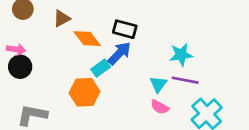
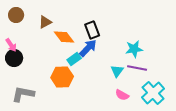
black rectangle: (125, 29) -> (92, 30), turned 54
pink arrow: (16, 49) -> (11, 45), turned 48
pink semicircle: (160, 107) -> (122, 95), moved

